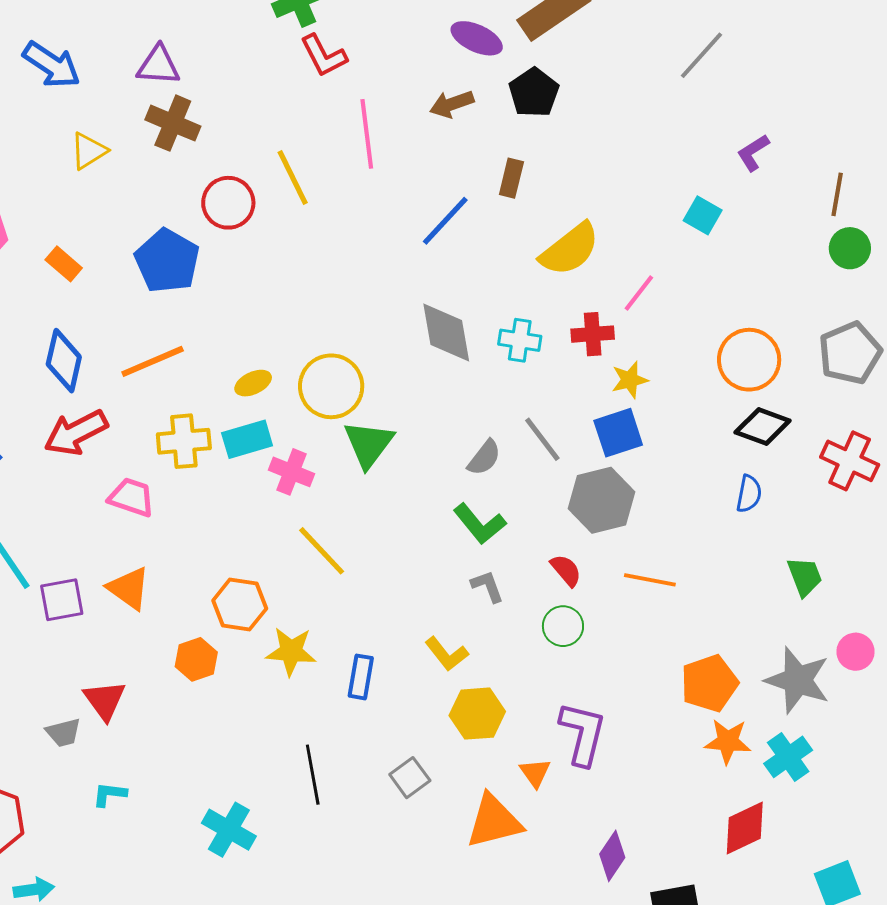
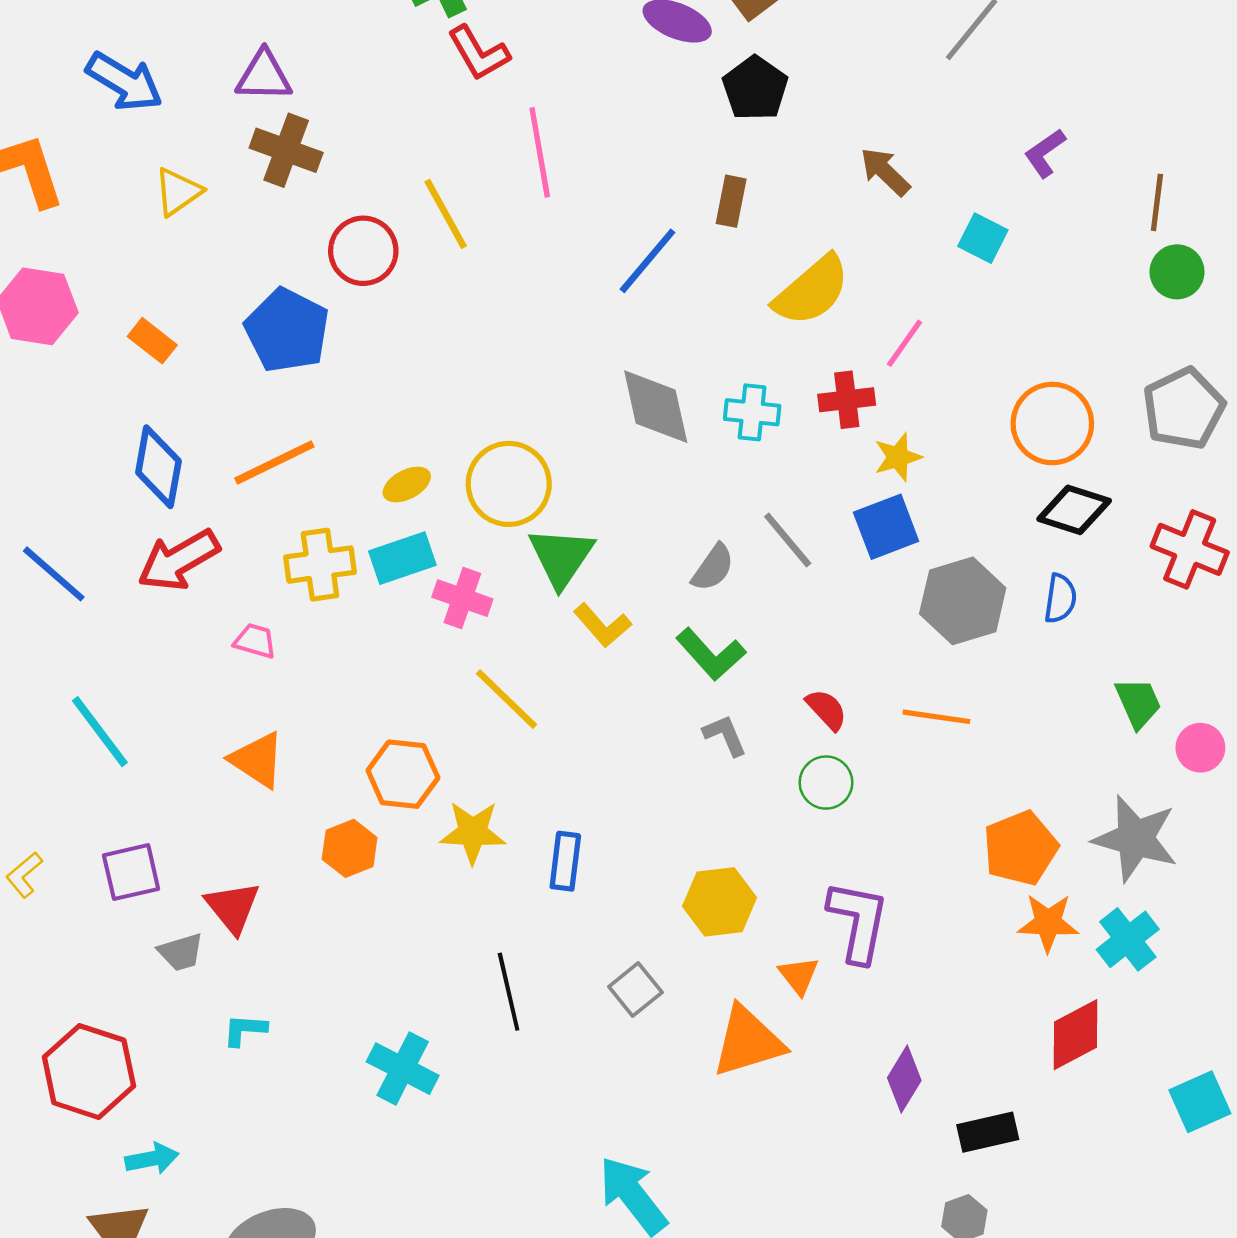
brown arrow: (452, 104) -> (885, 172), moved, turned 66
pink trapezoid: (131, 497) -> (255, 641), size x0.7
gray hexagon: (602, 500) -> (963, 601), moved
purple square: (62, 600) -> (131, 872), moved
pink circle: (856, 652) -> (1200, 748), moved
yellow L-shape: (447, 654) -> (602, 625), moved

